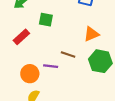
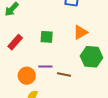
green square: (46, 20) -> (47, 37), moved
brown line: (68, 55) -> (64, 75), moved

